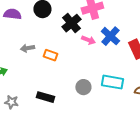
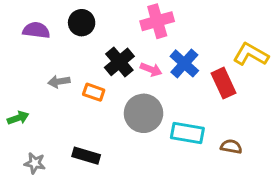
black cross: (71, 23) -> (119, 62), moved
gray circle: (83, 87) -> (144, 113), moved, size x1.6

